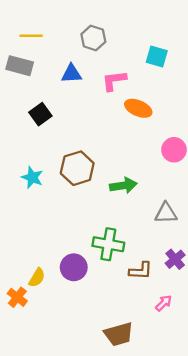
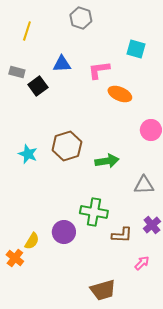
yellow line: (31, 36) -> (27, 31), turned -72
gray hexagon: (93, 38) -> (81, 18), moved
gray rectangle: (20, 66) -> (17, 72), moved, size x0.7
black square: (40, 114) -> (38, 86), moved

